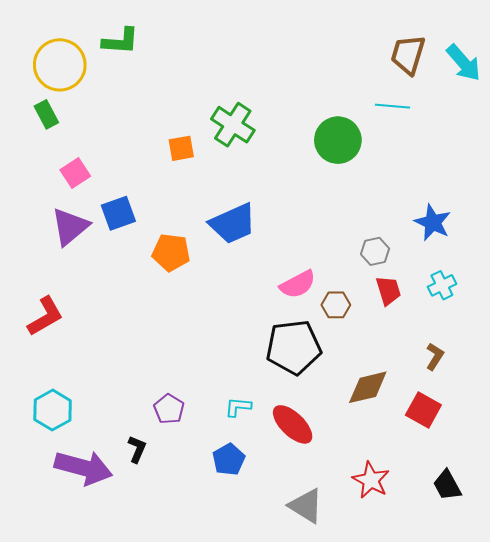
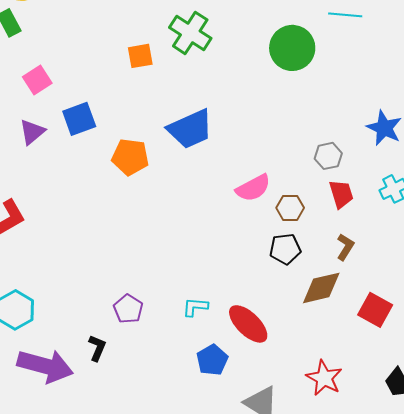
purple triangle: (70, 227) -> (32, 132), size x0.7
black pentagon: (294, 347) -> (285, 249), moved, size x0.6
brown L-shape: (435, 356) -> (345, 247), moved
blue pentagon: (229, 459) -> (212, 360), moved

